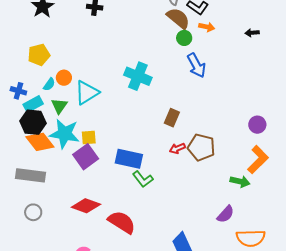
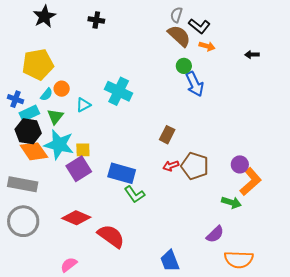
green circle: (184, 38) -> (184, 66), moved
yellow pentagon: (39, 55) -> (38, 64), size x1.4
cyan cross: (138, 76) -> (119, 91), moved
cyan triangle: (87, 93) -> (83, 105), size x0.6
purple circle: (257, 125) -> (240, 164), moved
gray circle: (33, 212) -> (23, 221), size x1.8

